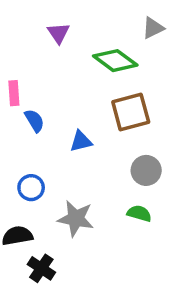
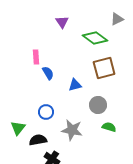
gray circle: (146, 170) -> (98, 105), moved

